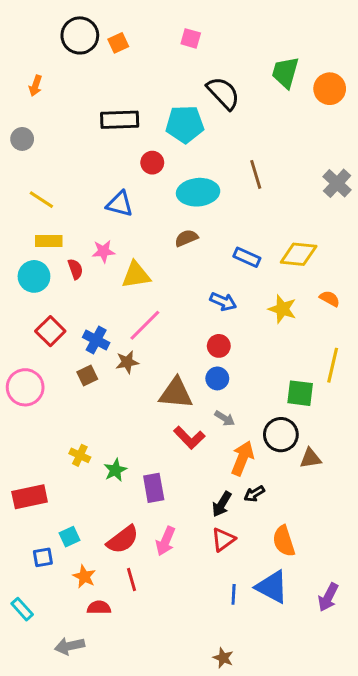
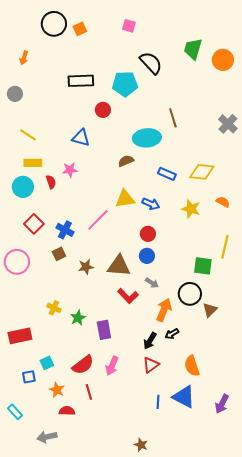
cyan ellipse: (198, 192) -> (147, 138), moved
yellow triangle: (136, 275) -> (125, 199), moved
brown star: (127, 362) -> (86, 267), moved
brown triangle: (310, 458) -> (210, 310), turned -35
brown star: (223, 658) -> (141, 445), moved

